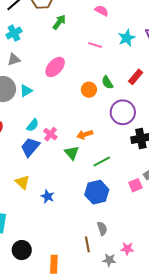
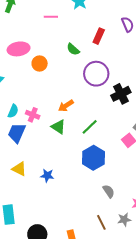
pink ellipse: (55, 67) -> (19, 49), turned 55
orange circle: (89, 90) -> (40, 63), moved
brown line: (87, 244) -> (101, 222), moved

